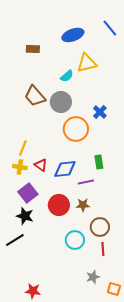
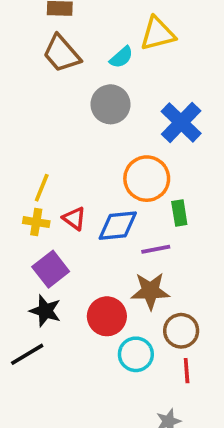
brown trapezoid: (35, 96) -> (62, 54), moved
blue cross: (100, 112) -> (181, 122), size x1.6
orange circle: (76, 129) -> (147, 179), moved
red circle: (59, 205) -> (107, 316), moved
brown star: (83, 205) -> (150, 291), size x1.5

